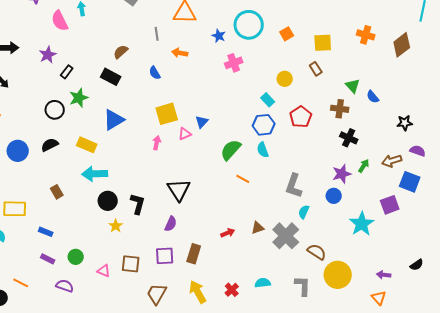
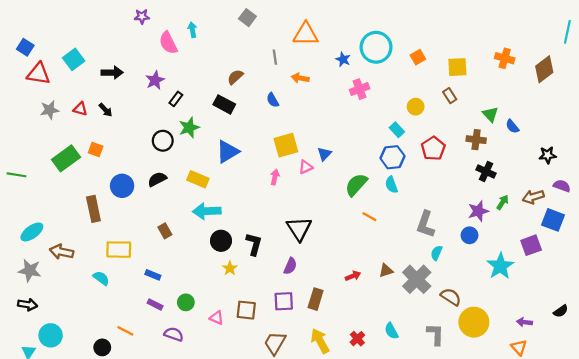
cyan semicircle: (263, 283) -> (391, 331), turned -112

